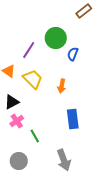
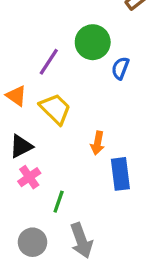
orange arrow: (62, 86) -> (98, 143), moved
green line: (35, 136) -> (59, 202), turned 48
gray arrow: (64, 160) -> (81, 241), moved

